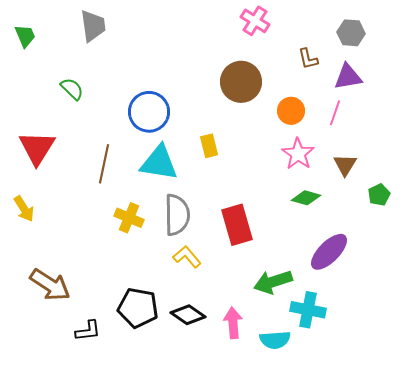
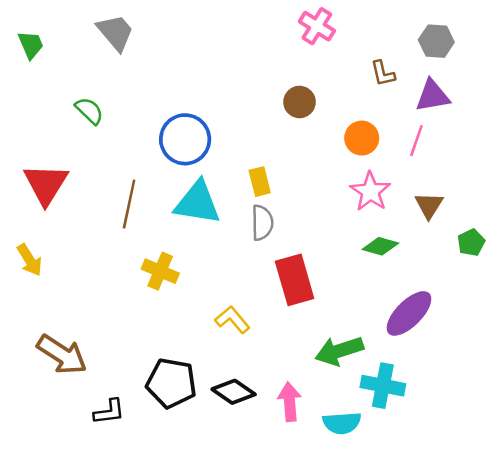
gray trapezoid: (93, 26) -> (115, 32), turned -32
brown circle: (241, 82) -> (300, 102), size x0.6
gray semicircle: (177, 215) -> (262, 223), moved, size x0.7

